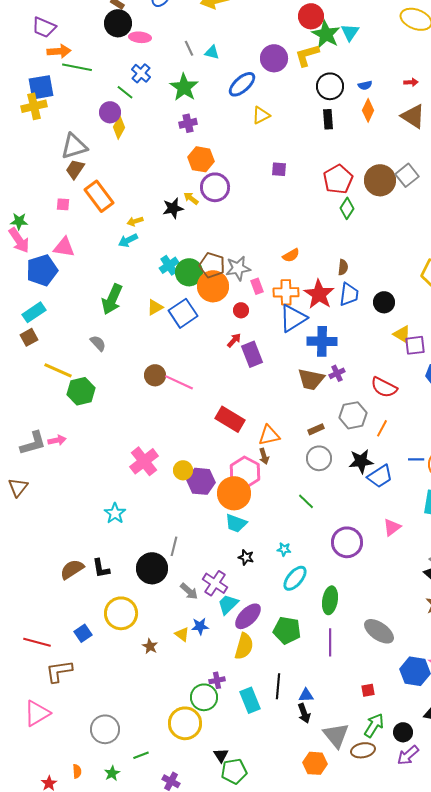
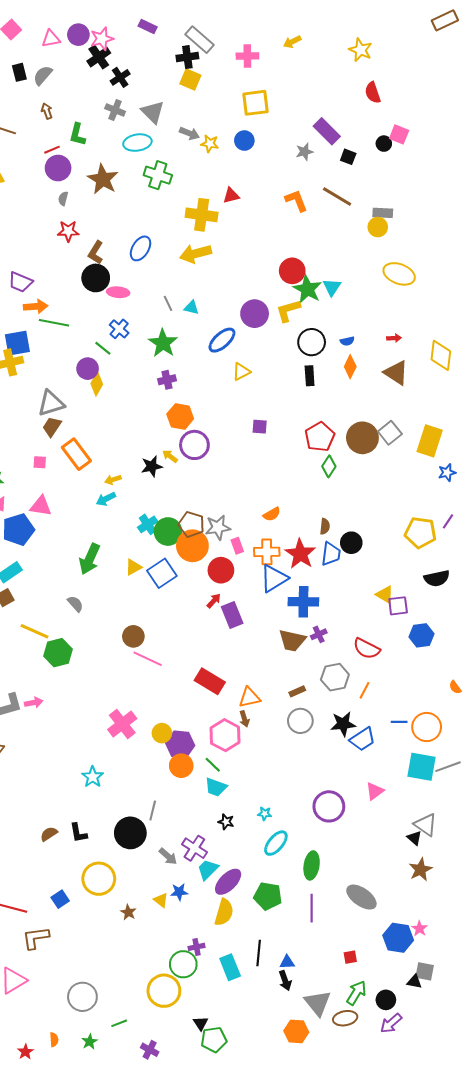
black circle: (384, 302) -> (351, 543), moved
red circle: (241, 310) -> (221, 570), size x1.6
pink line: (179, 382) -> (148, 659), moved
orange circle: (234, 493) -> (181, 766), moved, size x0.7
green line: (306, 501) -> (213, 765), moved
brown semicircle: (72, 569) -> (49, 834), size x0.7

